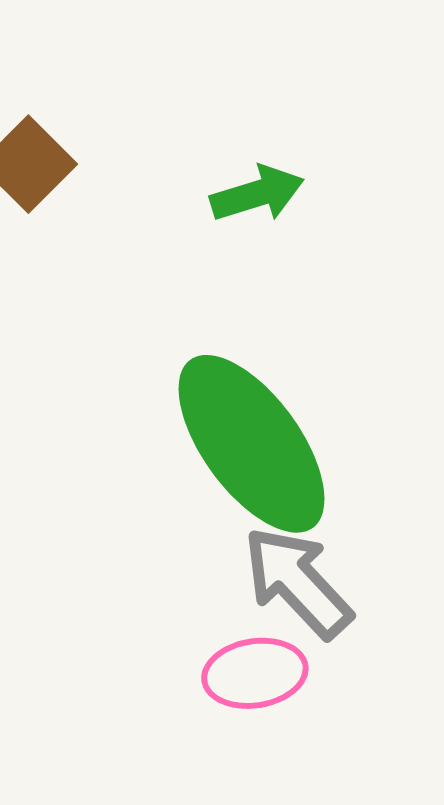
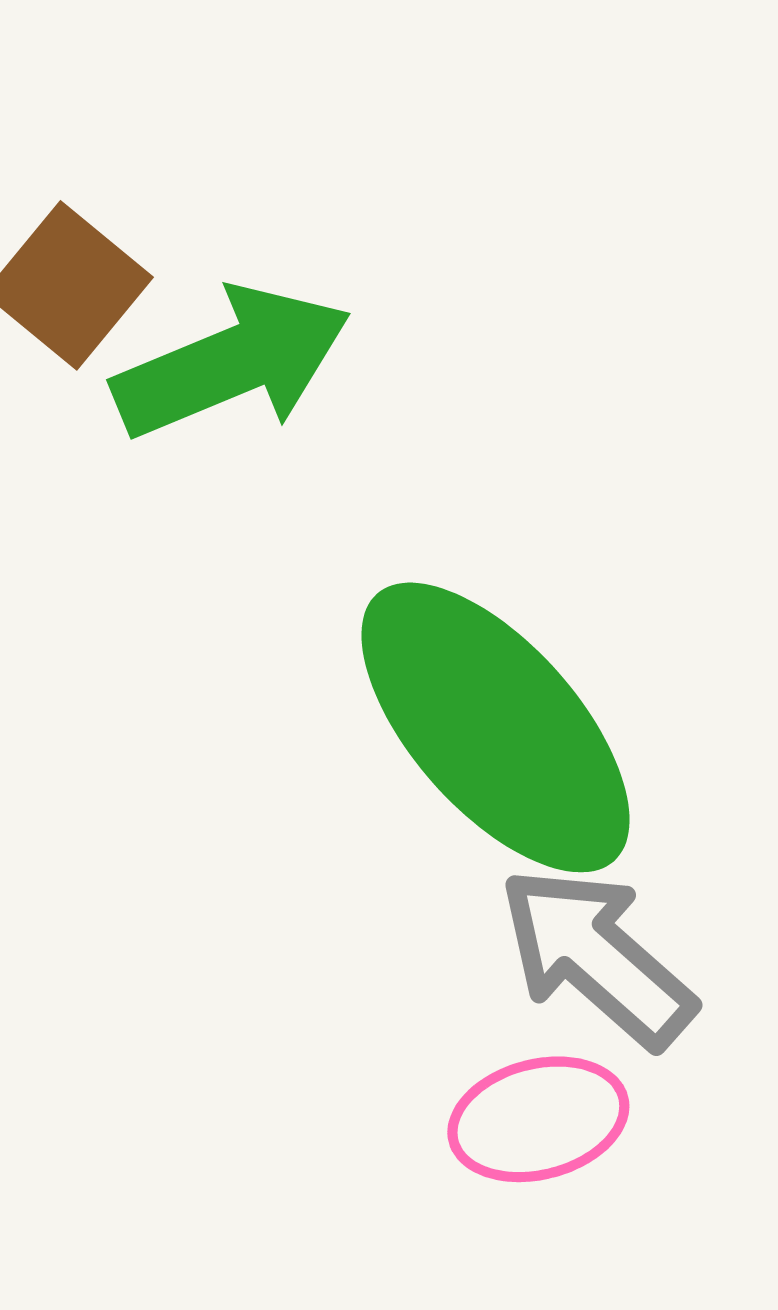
green arrow: (257, 194) -> (232, 362), moved, size x1.5

